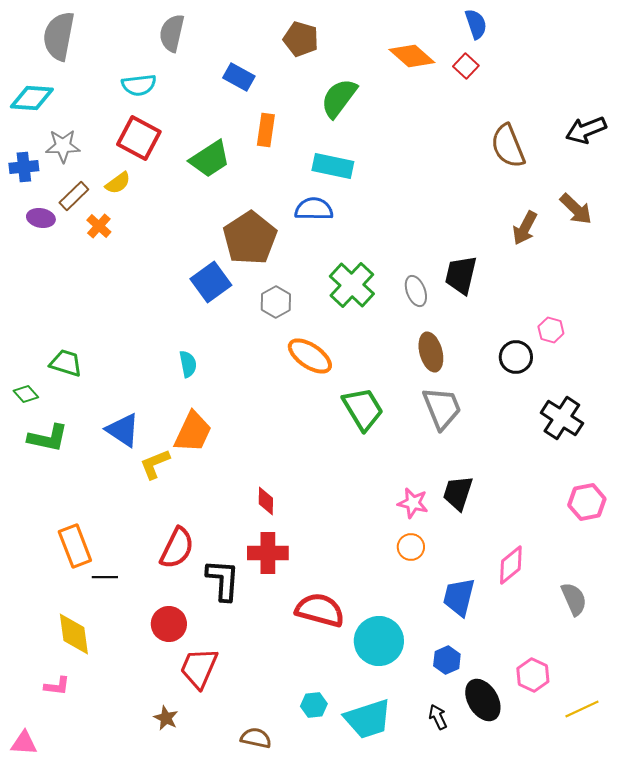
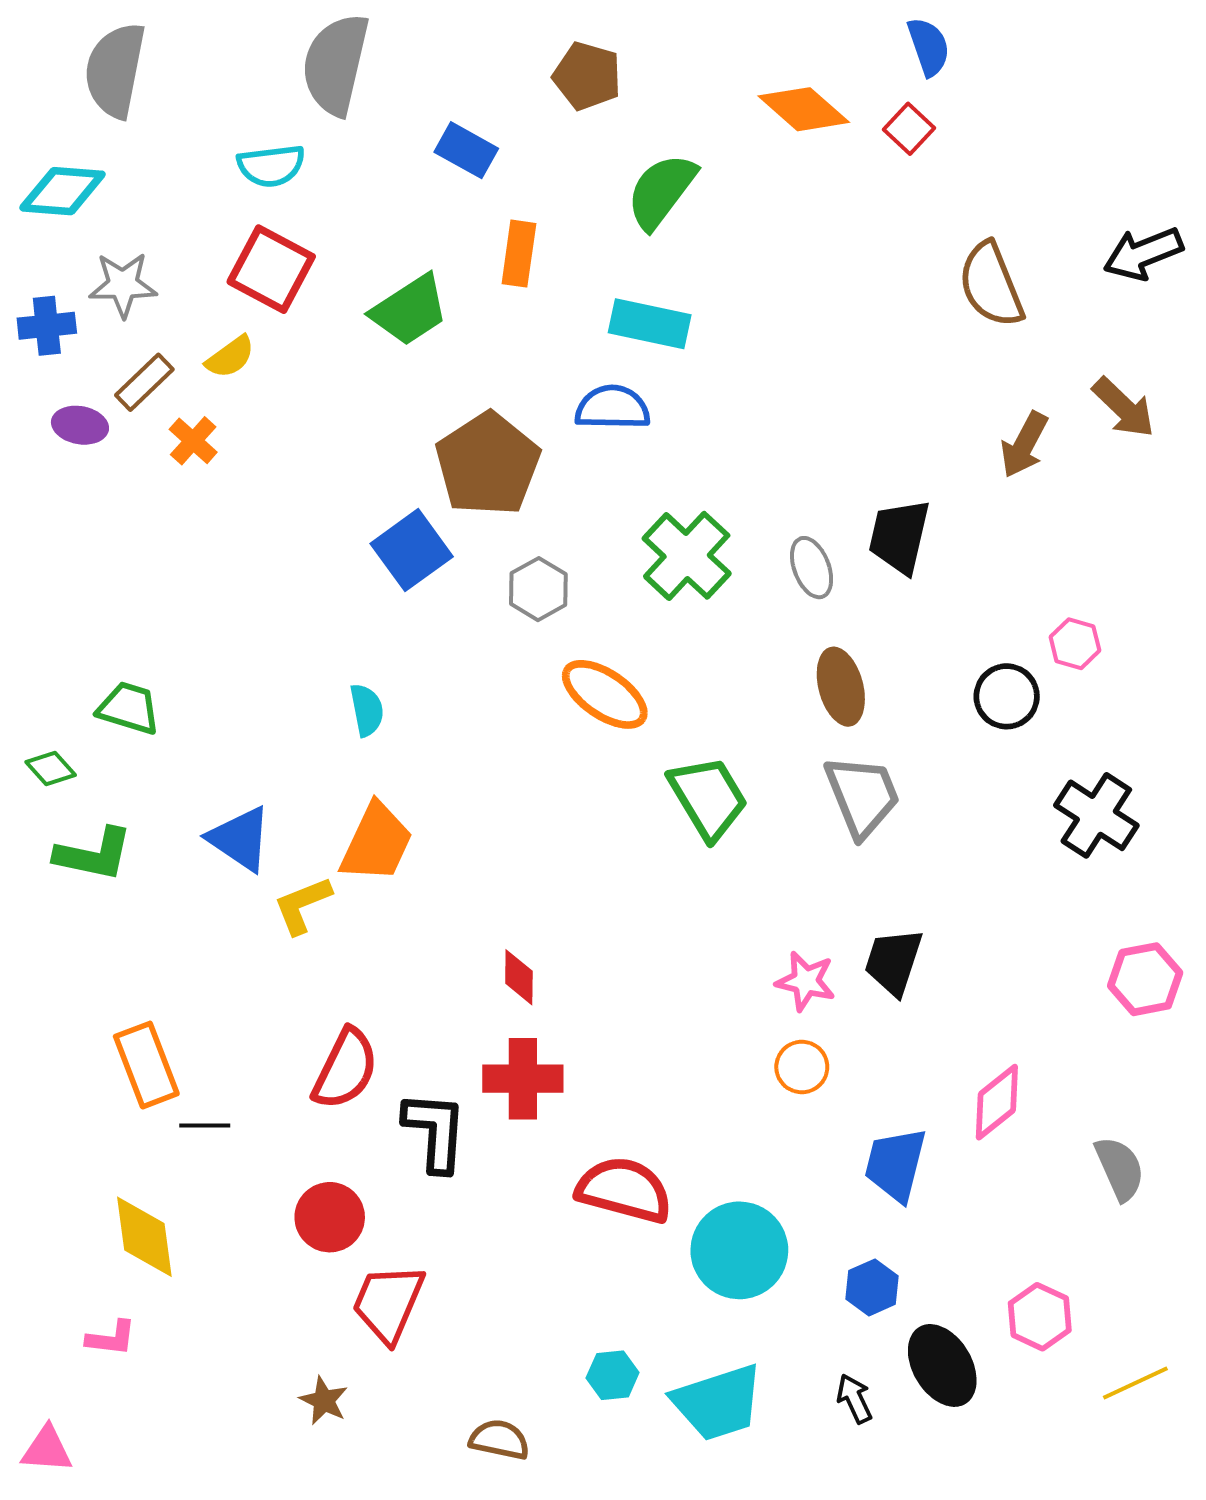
gray semicircle: (172, 33) -> (336, 64), size x1.4

